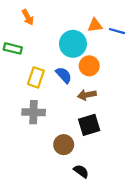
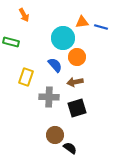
yellow rectangle: (36, 77) -> (26, 77), moved
gray cross: (34, 112) -> (49, 97), moved
brown circle: (64, 145) -> (55, 135), moved

